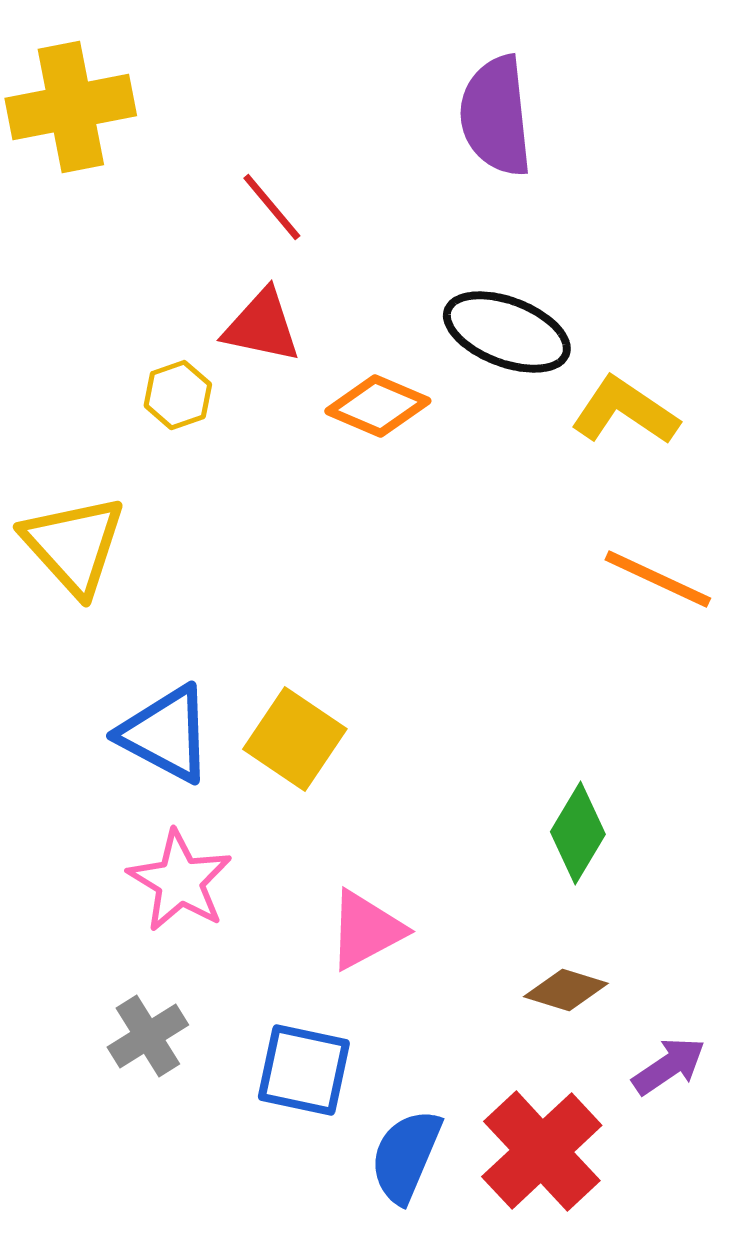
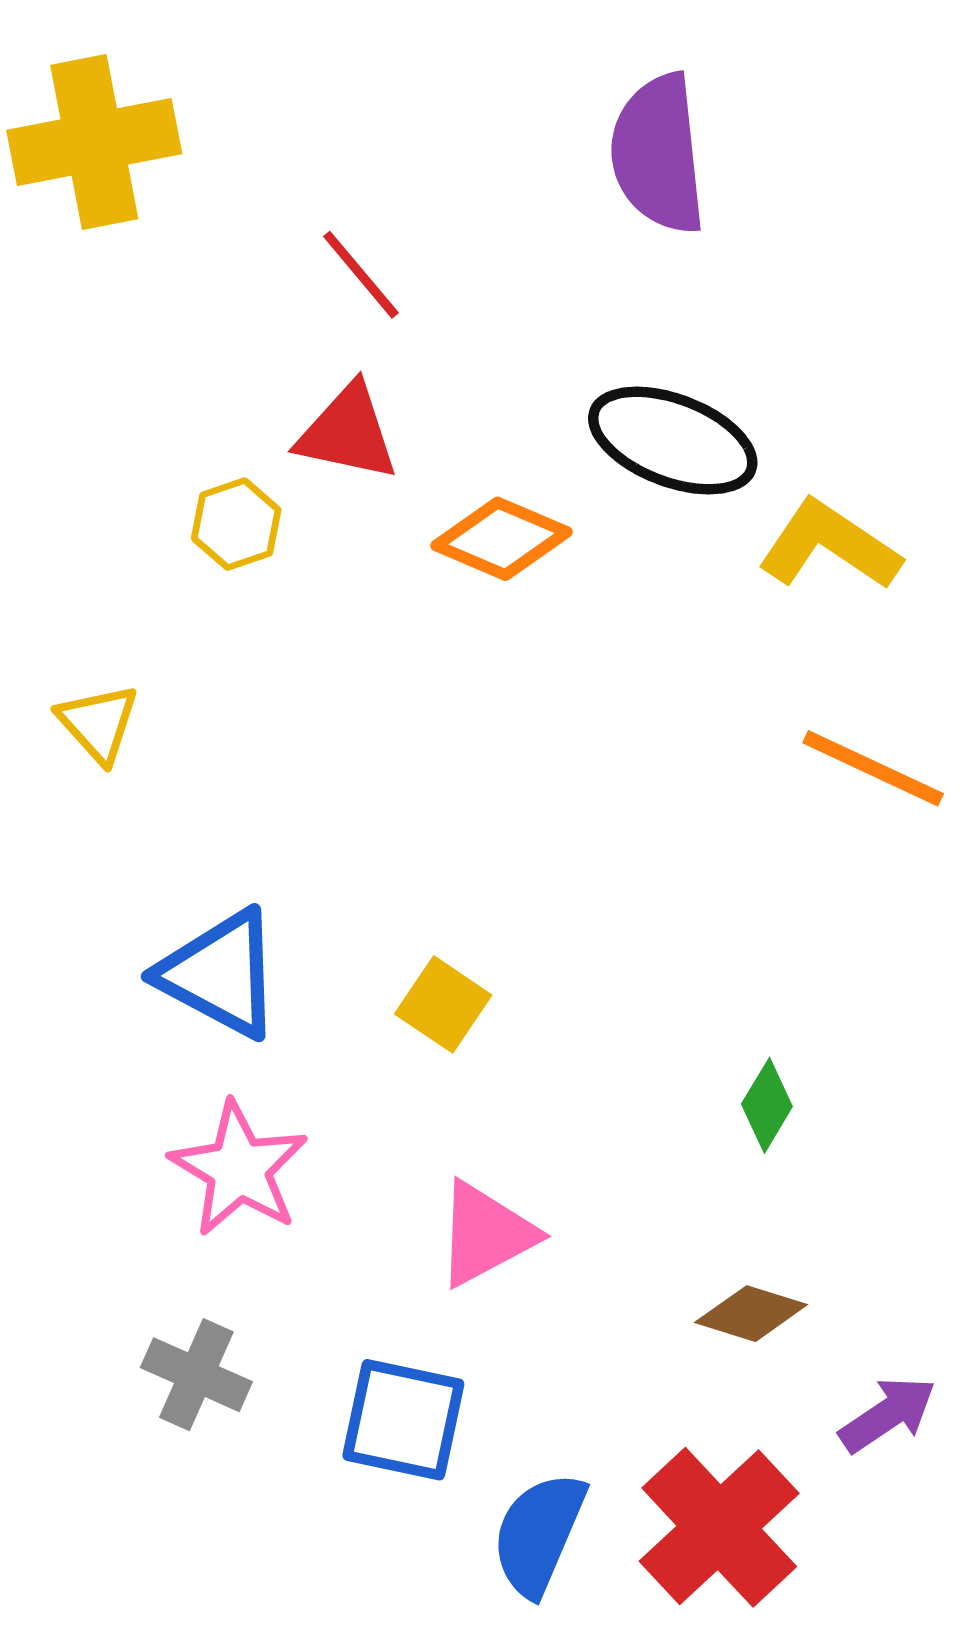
yellow triangle: (74, 545) -> (98, 723), size x0.6
yellow square: (295, 739) -> (443, 1004), moved, size x0.7
green diamond: (578, 833) -> (767, 1105), size x0.7
gray cross: (148, 1036) -> (196, 1375), turned -34

